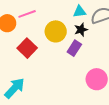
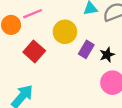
black star: (81, 30) -> (107, 55), moved

